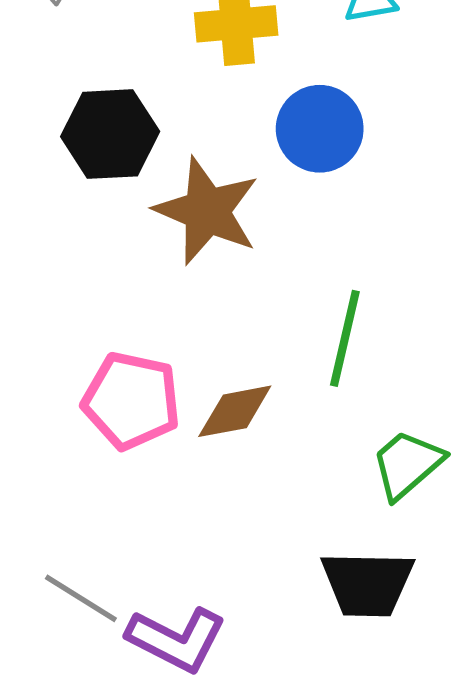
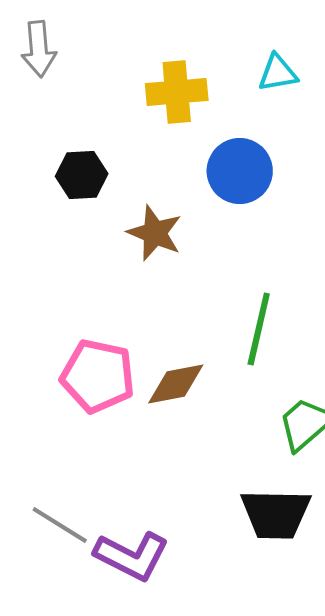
black hexagon: (110, 134) -> (82, 175), size x0.7
brown star: (207, 211) -> (155, 233), size x0.7

